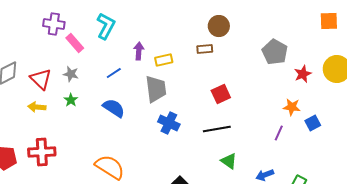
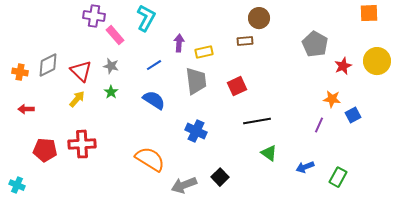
red square: (221, 94) -> (237, 86), moved
yellow arrow: (37, 107) -> (77, 99), turned 126
blue cross: (169, 123) -> (196, 131), moved

